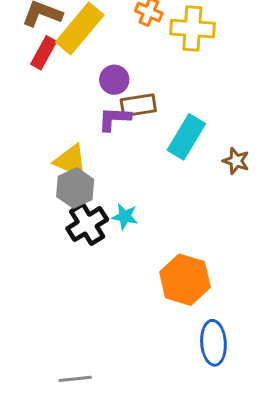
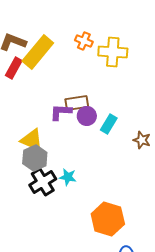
purple circle: (114, 80) -> (87, 116), moved
cyan rectangle: (186, 137) -> (109, 124), size x0.7

